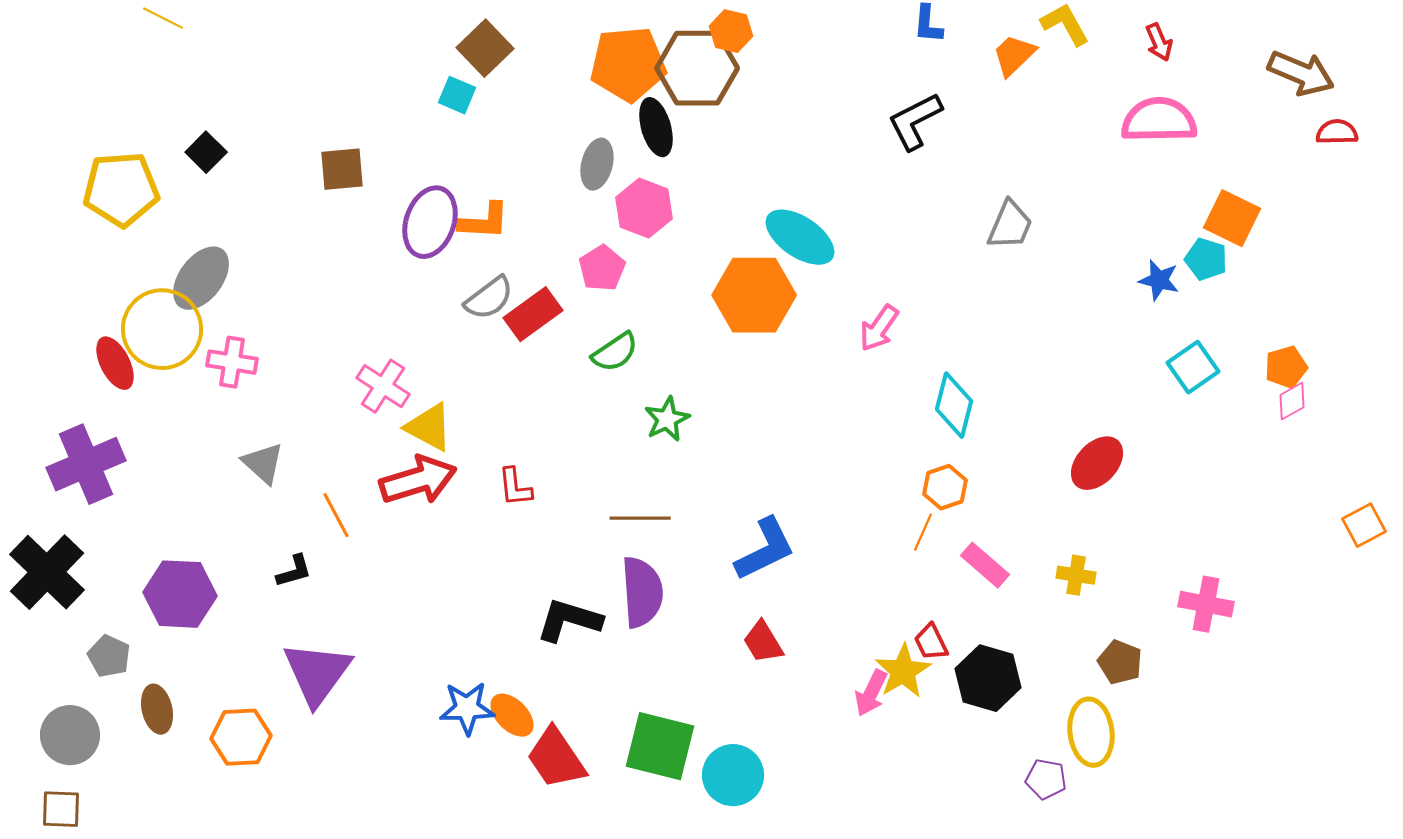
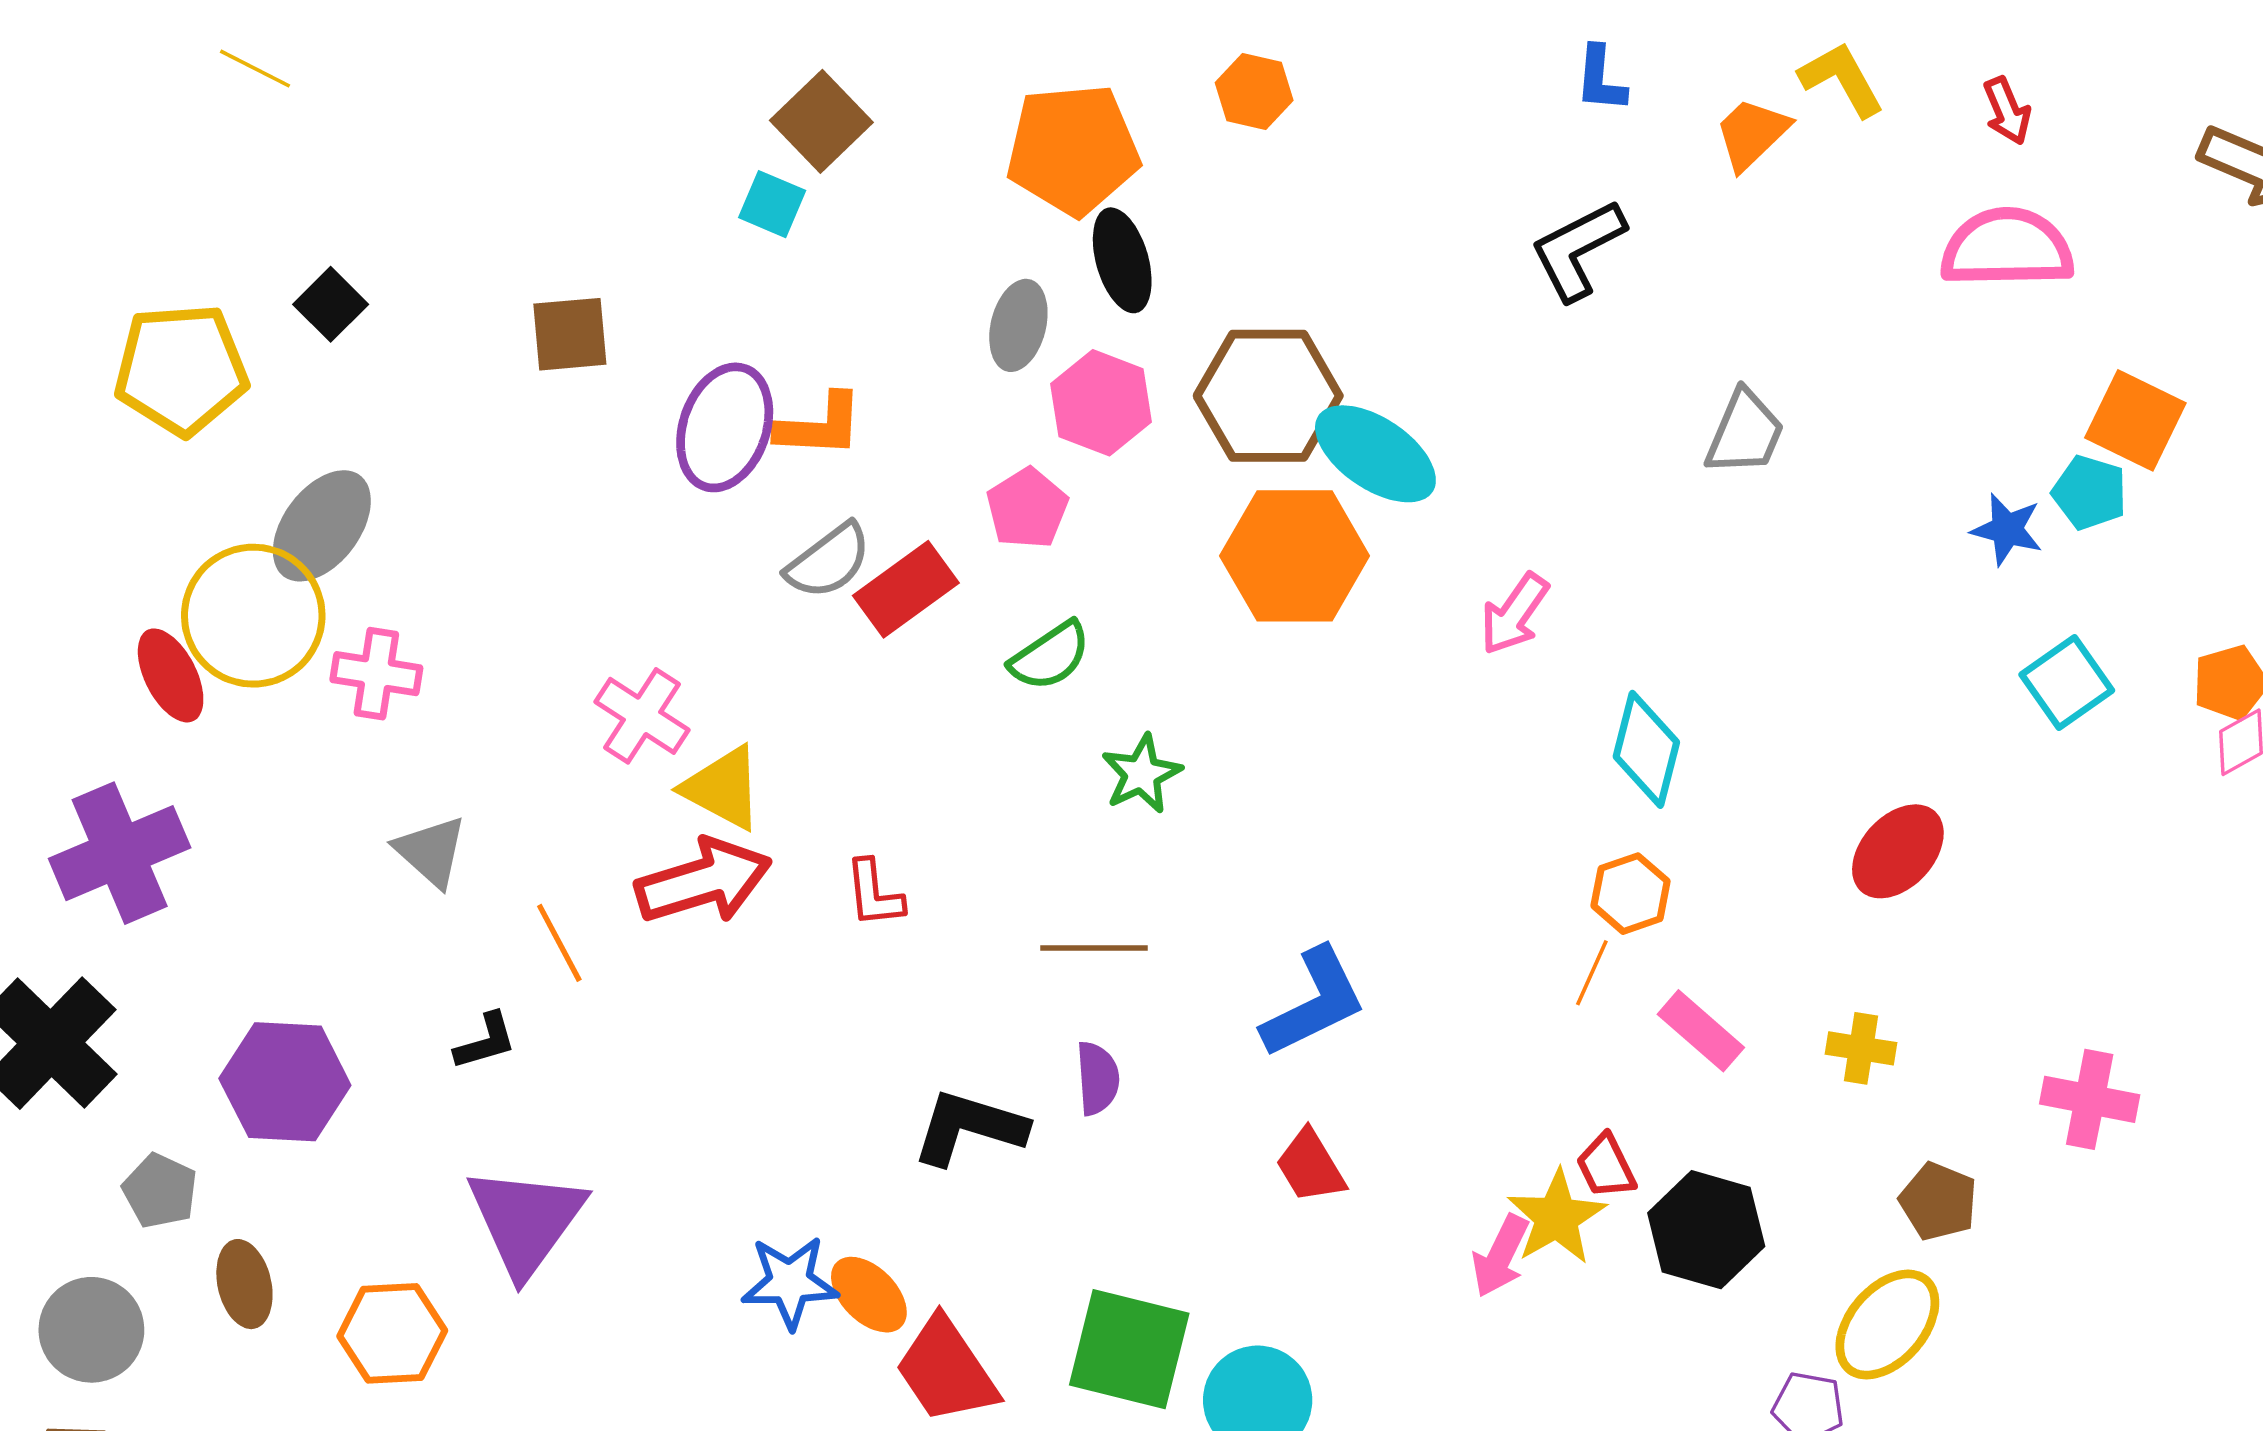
brown hexagon: (697, 68) -> (1268, 396), moved
purple semicircle: (642, 592) -> (1098, 1078), size x0.6
yellow ellipse: (1091, 732) -> (1887, 1325), turned 48

